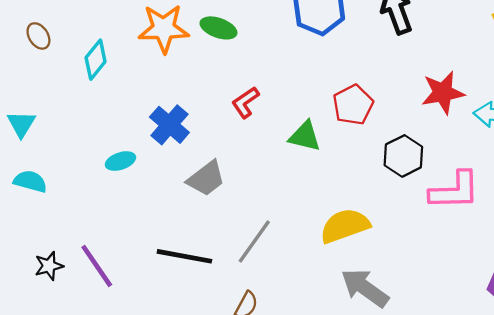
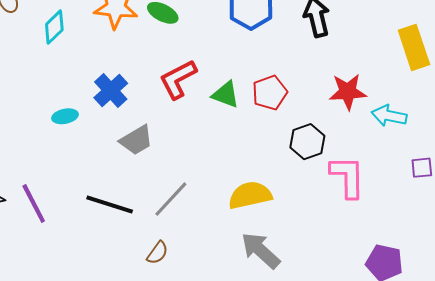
red L-shape: (245, 102) -> (178, 79), size x1.5
green triangle: (305, 136) -> (226, 94), moved
pink L-shape: (455, 191) -> (348, 177), turned -96

